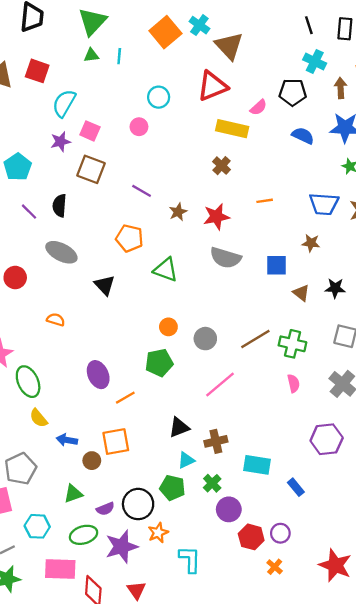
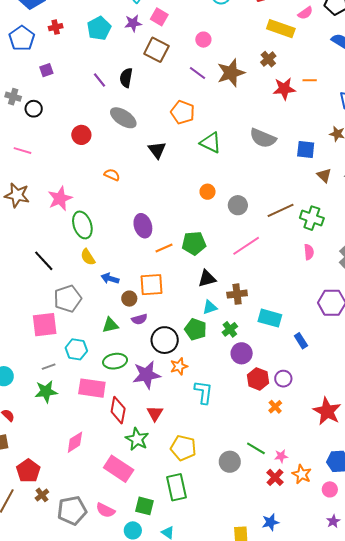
pink circle: (139, 127) -> (203, 40), moved
cyan pentagon: (18, 167) -> (99, 28), moved
orange line: (265, 201) -> (310, 80), moved
brown star: (178, 212) -> (231, 73), moved, size x1.8
red star: (216, 217) -> (284, 89), moved
green pentagon: (159, 363) -> (194, 243), moved
purple semicircle: (105, 509) -> (139, 319), moved

